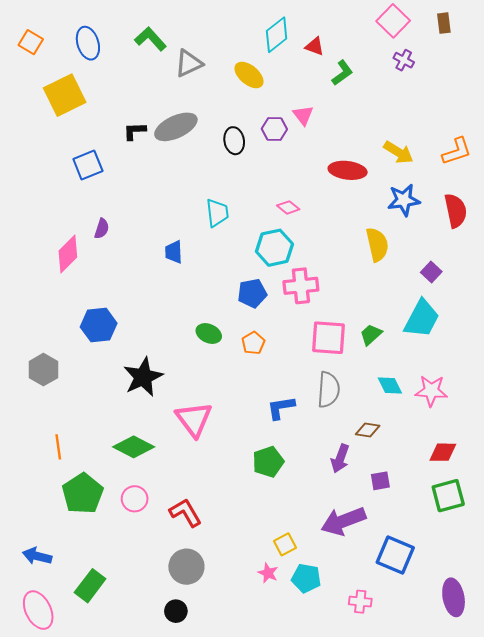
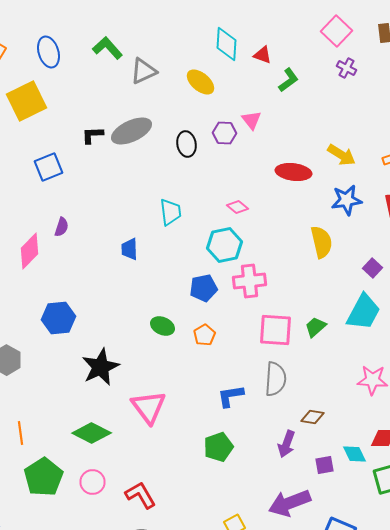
cyan diamond: (277, 35) -> (226, 44), turned -48
cyan diamond: (390, 385) -> (354, 454), moved

